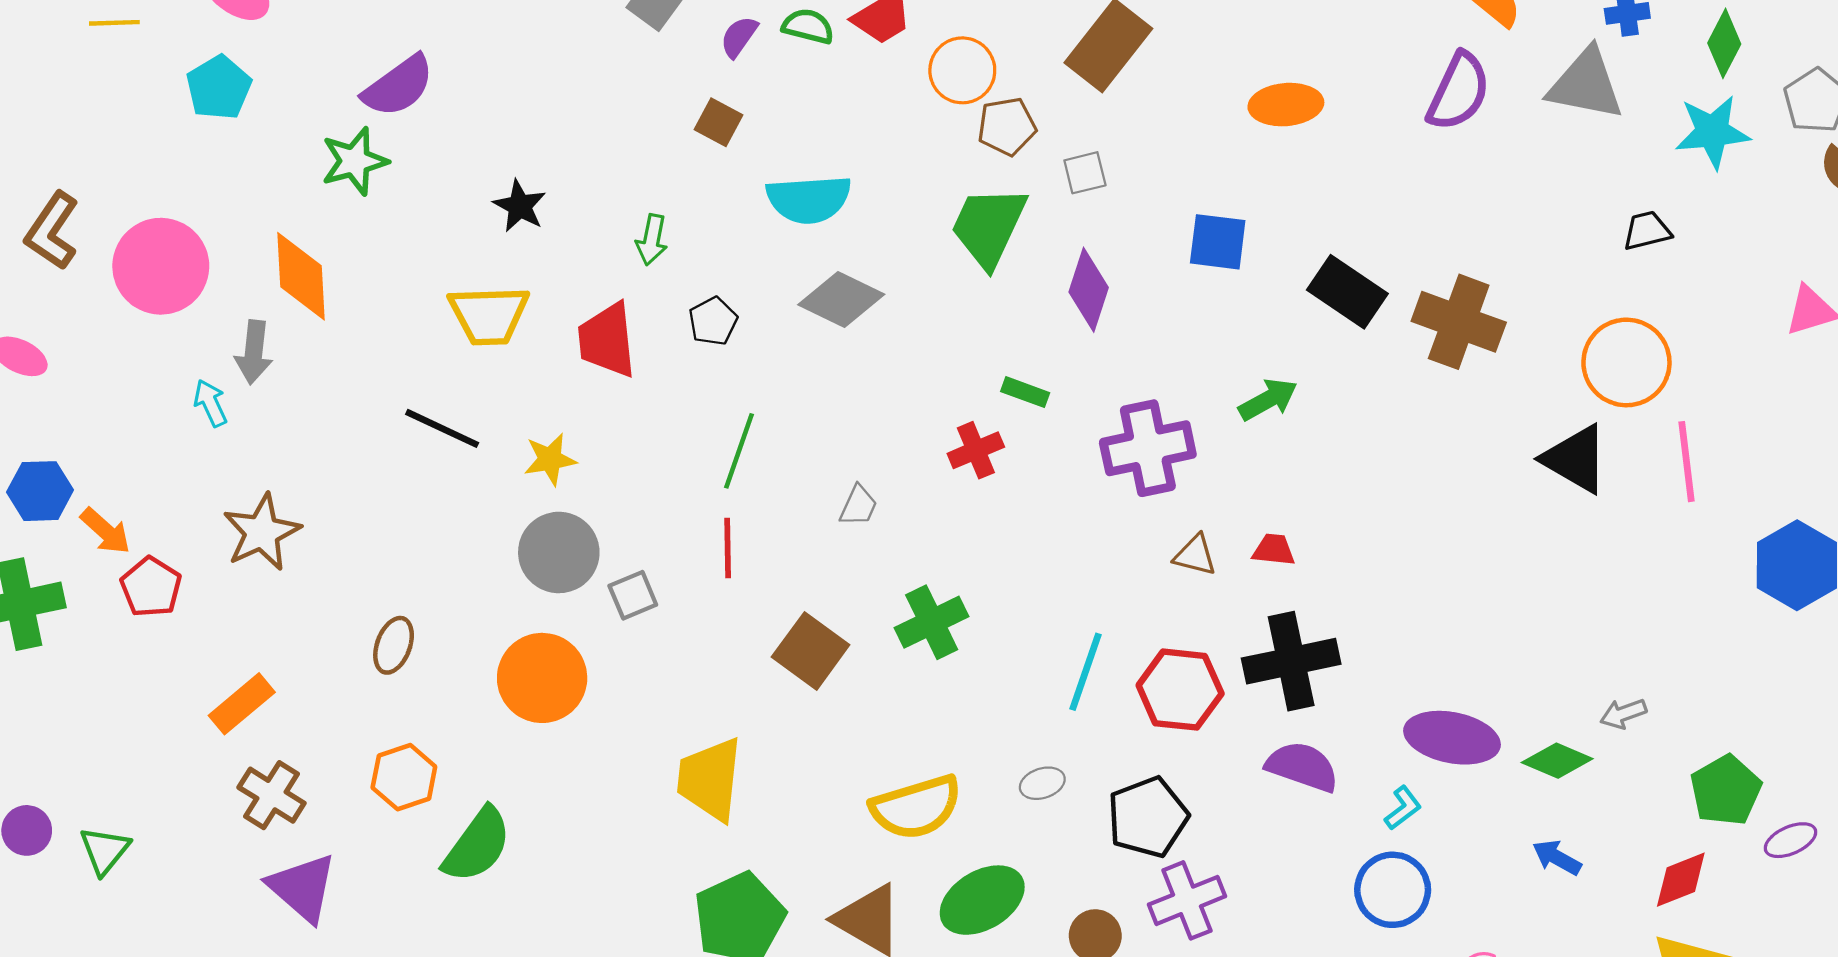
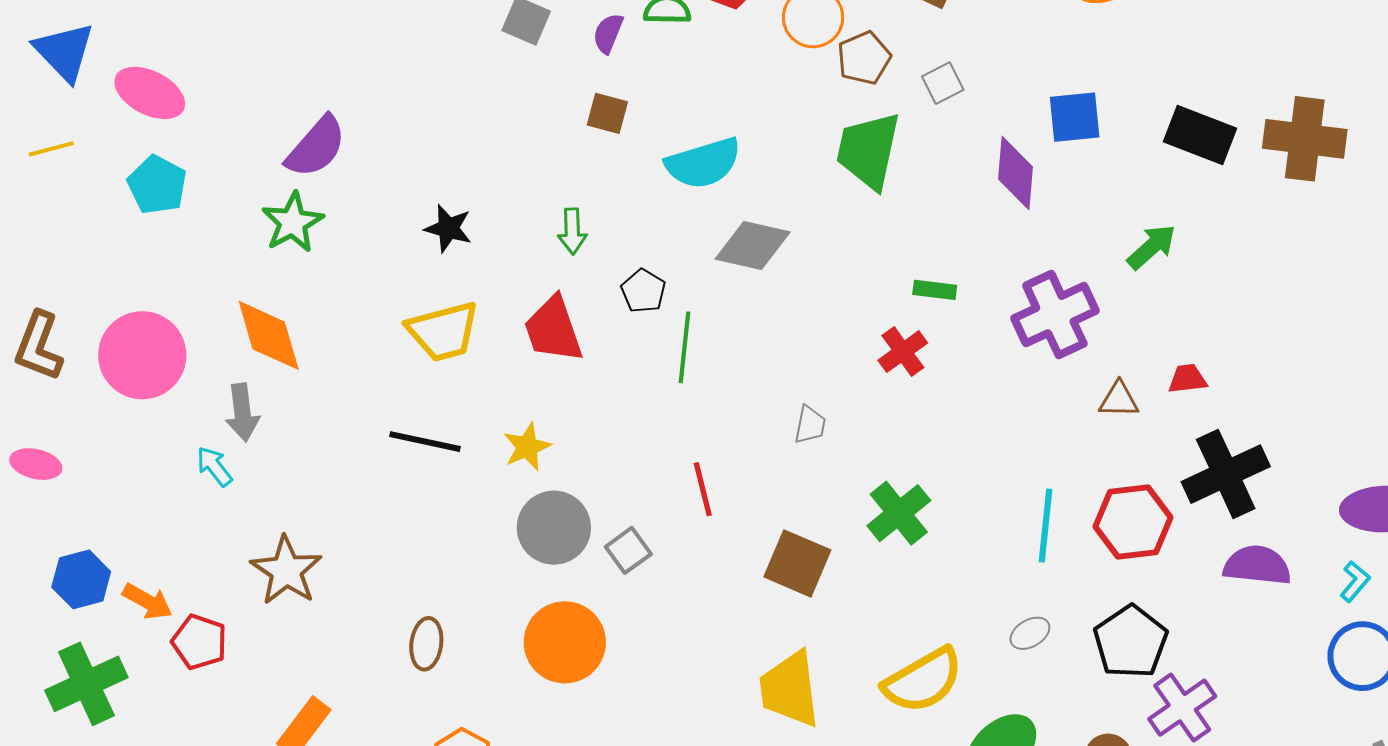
purple diamond: (1089, 290) -> (1016, 173), moved
green line: (739, 451) -> (685, 347), moved
yellow trapezoid: (710, 779) -> (790, 689), moved

